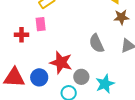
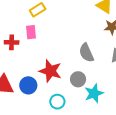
gray circle: (81, 77) -> (78, 79), moved

